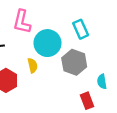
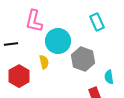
cyan rectangle: (81, 29) -> (97, 22), moved

